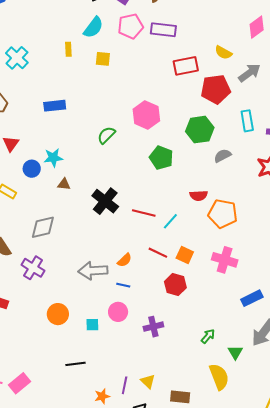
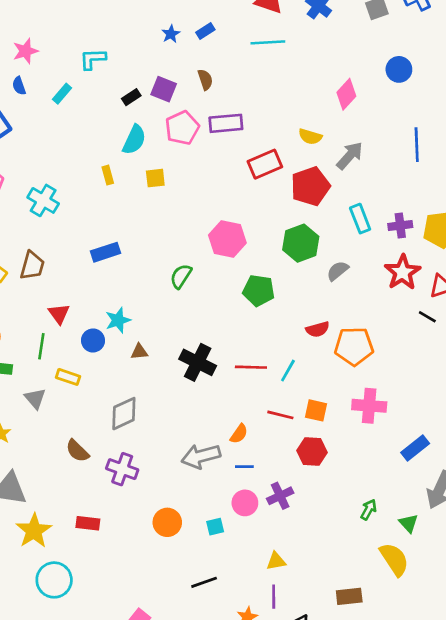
purple cross: (153, 327) -> (280, 496), moved
yellow triangle: (148, 381) -> (276, 561), moved, turned -42

